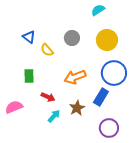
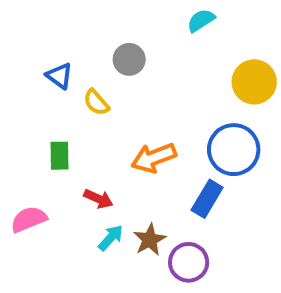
gray circle: (72, 38) -> (129, 59), moved
yellow circle: (107, 40) -> (254, 82), moved
brown star: (77, 108) -> (150, 240), moved
purple circle: (109, 128) -> (189, 262), moved

